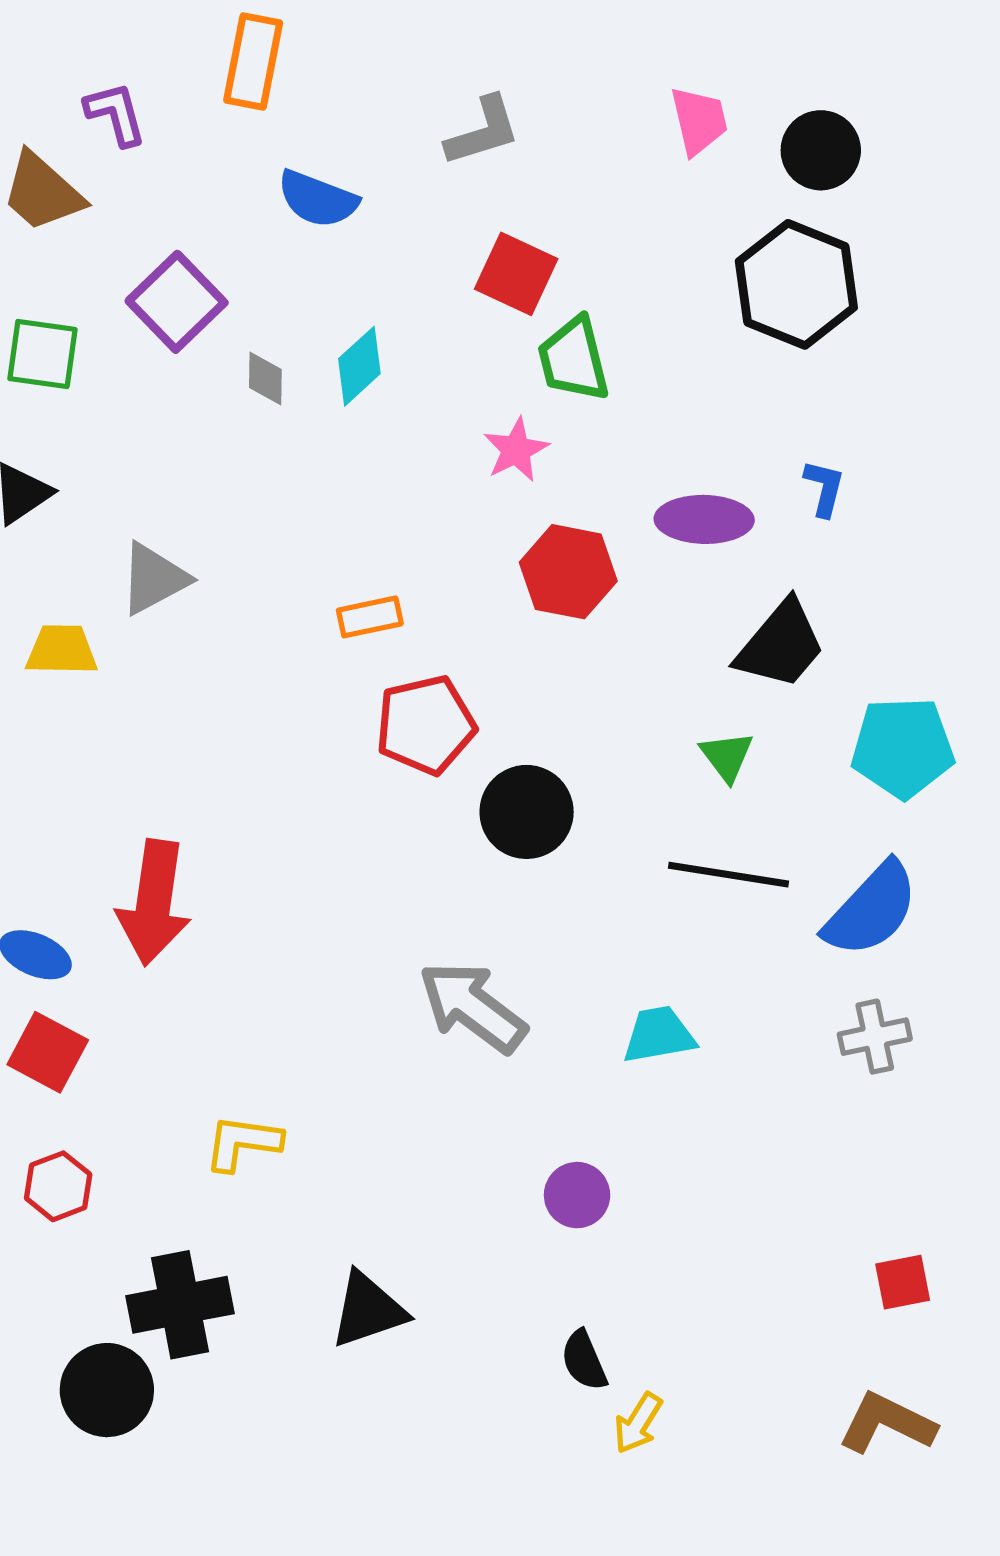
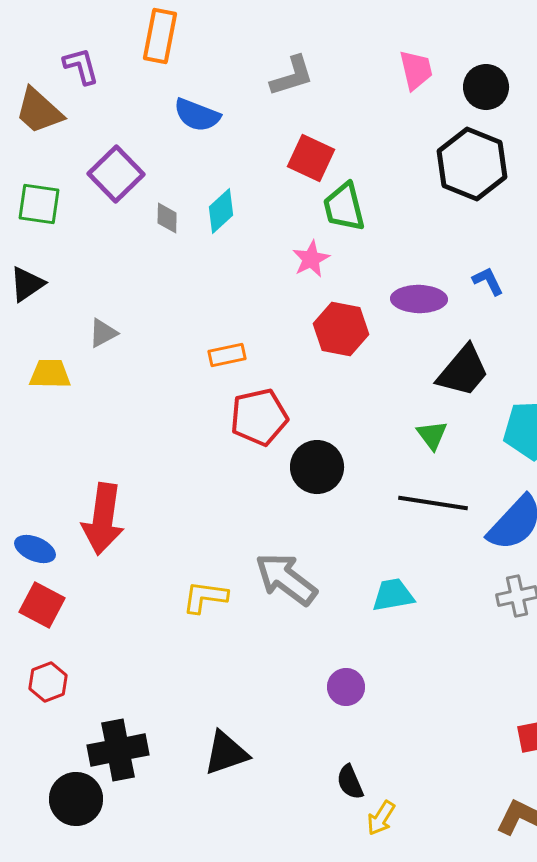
blue L-shape: (824, 488) -> (488, 281), turned -40
gray triangle: (154, 579) -> (103, 333), size x0.7
yellow L-shape: (243, 1143) -> (205, 597), moved

